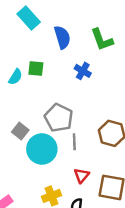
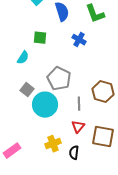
cyan semicircle: (15, 77) -> (23, 58), moved
gray line: (74, 142) -> (79, 104), moved

